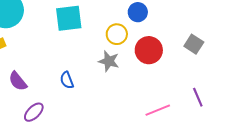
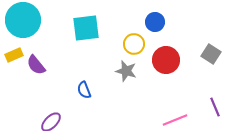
purple semicircle: (18, 81) -> (36, 65), moved

